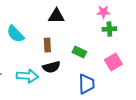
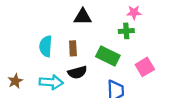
green cross: (109, 29) -> (126, 31), moved
cyan semicircle: (15, 34) -> (46, 46), moved, turned 48
green rectangle: (79, 52) -> (108, 56), size x1.5

